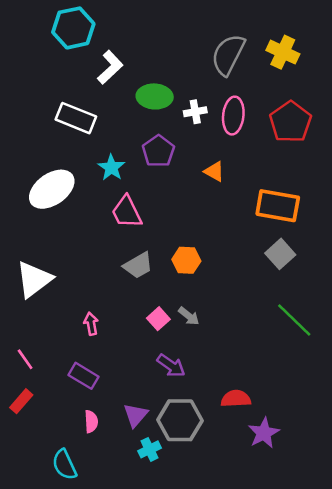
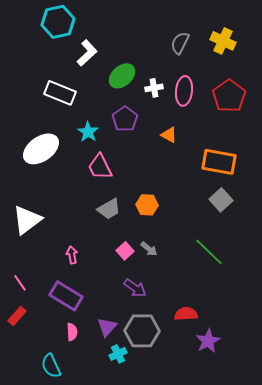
gray semicircle: (228, 55) -> (180, 43), size x0.7
green ellipse: (155, 96) -> (122, 76), turned -44
green line: (294, 320) -> (209, 252), moved
purple rectangle: (83, 376) -> (66, 296), size x1.4

